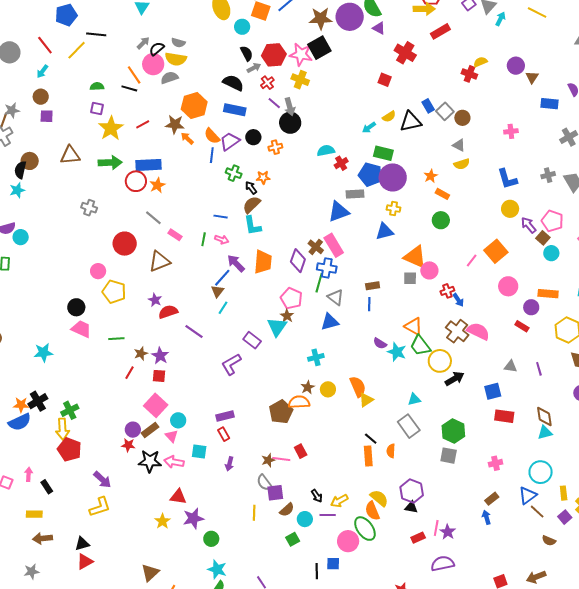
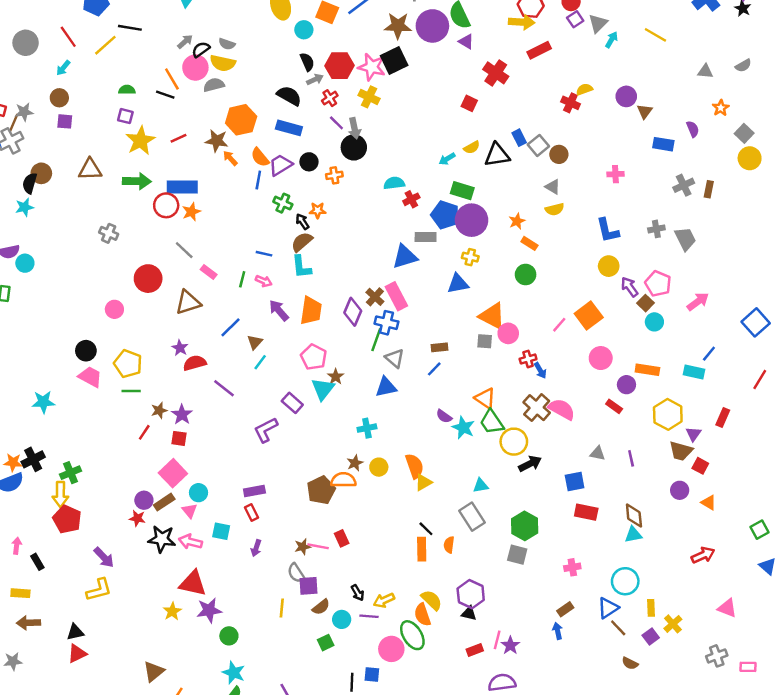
blue line: (222, 278) -> (231, 327), moved
yellow pentagon: (114, 292) -> (128, 364), moved
pink pentagon: (291, 298) -> (314, 357), moved
blue line: (369, 304) -> (434, 369), turned 40
red triangle: (178, 497) -> (193, 583), size x1.4

